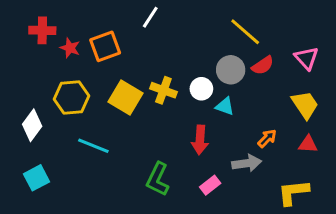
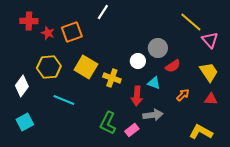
yellow line: (245, 32) -> (191, 22), moved
red semicircle: (263, 65) -> (173, 66), moved
yellow cross: (163, 90) -> (112, 78), moved
cyan triangle: (225, 106) -> (154, 83), moved
gray arrow: (247, 163) -> (153, 115), moved
pink rectangle: (210, 185) -> (132, 130), moved
yellow L-shape: (293, 192) -> (201, 132), turned 35

